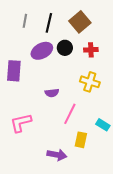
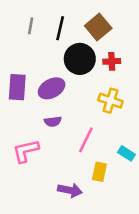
black circle: (65, 48) -> (80, 59), size x1.6
purple ellipse: (42, 51) -> (52, 88), moved
purple semicircle: (52, 93) -> (53, 121), moved

